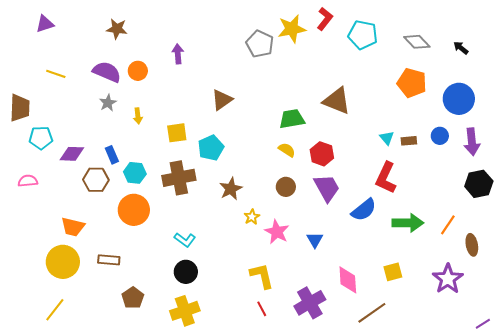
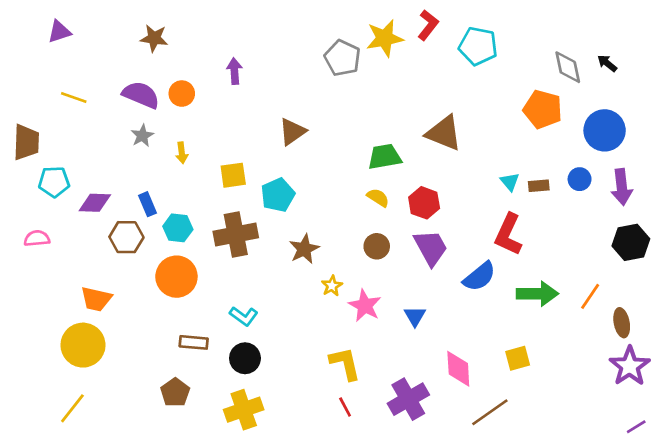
gray diamond: (417, 42) -> (568, 67), moved, turned 32
brown rectangle: (109, 260) -> (194, 342), moved
purple star: (448, 279) -> (630, 366), moved

